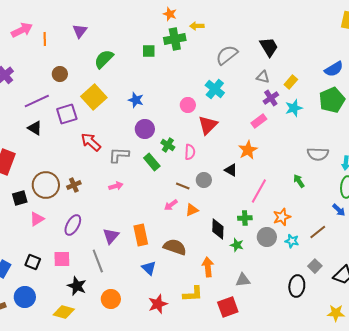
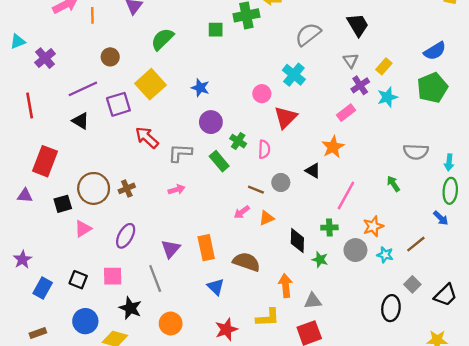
gray triangle: (263, 77) -> (351, 60), turned 40
gray triangle: (243, 280) -> (313, 301), moved
blue circle: (25, 297) -> (85, 321), moved

